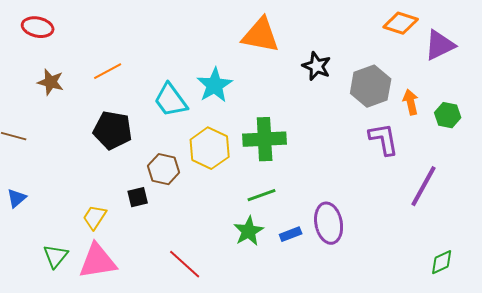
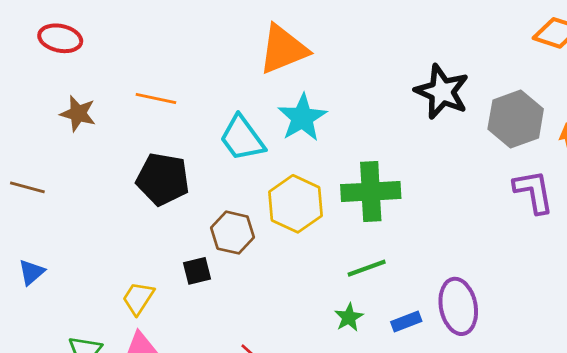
orange triangle: (261, 35) -> (283, 49), moved, turned -33
black star: (317, 66) -> (442, 92), size x1.4
orange line: (108, 71) -> (156, 98), turned 40
green star: (249, 231) -> (349, 317), size x0.7

